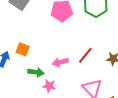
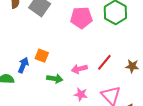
pink star: (49, 86) -> (81, 94), moved

